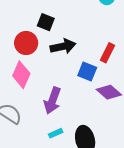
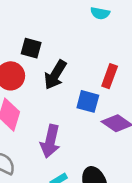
black arrow: (63, 46) -> (55, 75), turned 140

